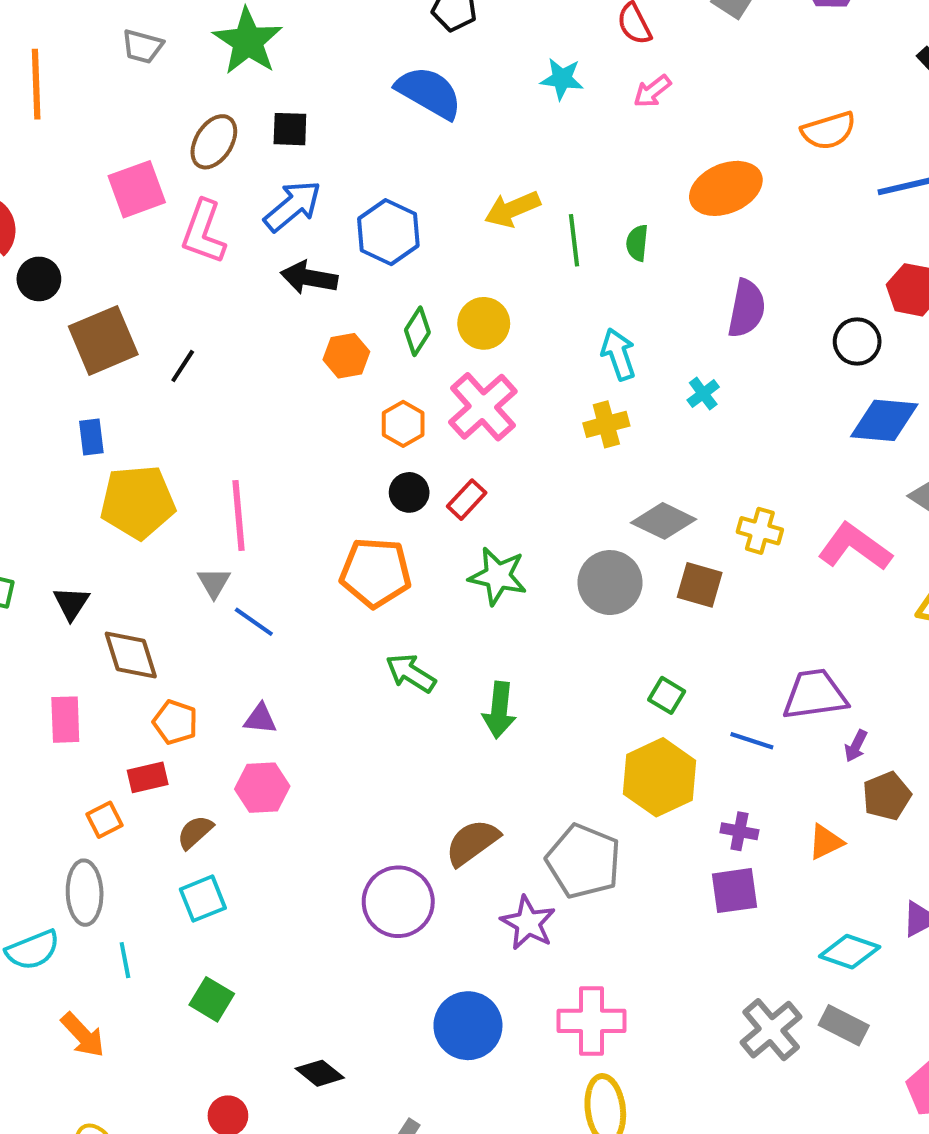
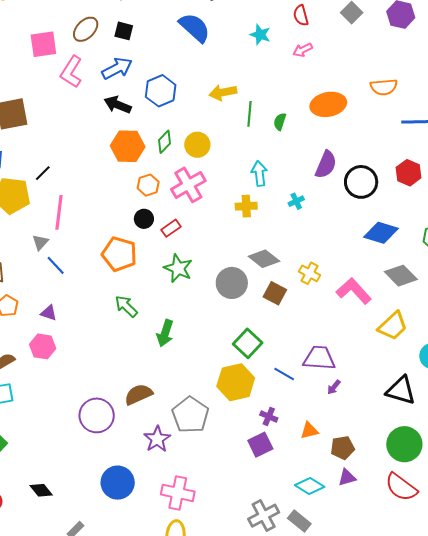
black circle: (857, 341) -> (361, 182), moved, size x1.4
orange hexagon: (346, 356) -> (128, 146), size x1.5
black line: (183, 366) -> (43, 173), moved
green square: (667, 695) -> (248, 343), size x1.6
brown pentagon: (887, 796) -> (343, 448), moved
purple square: (734, 891) -> (260, 445), turned -30

